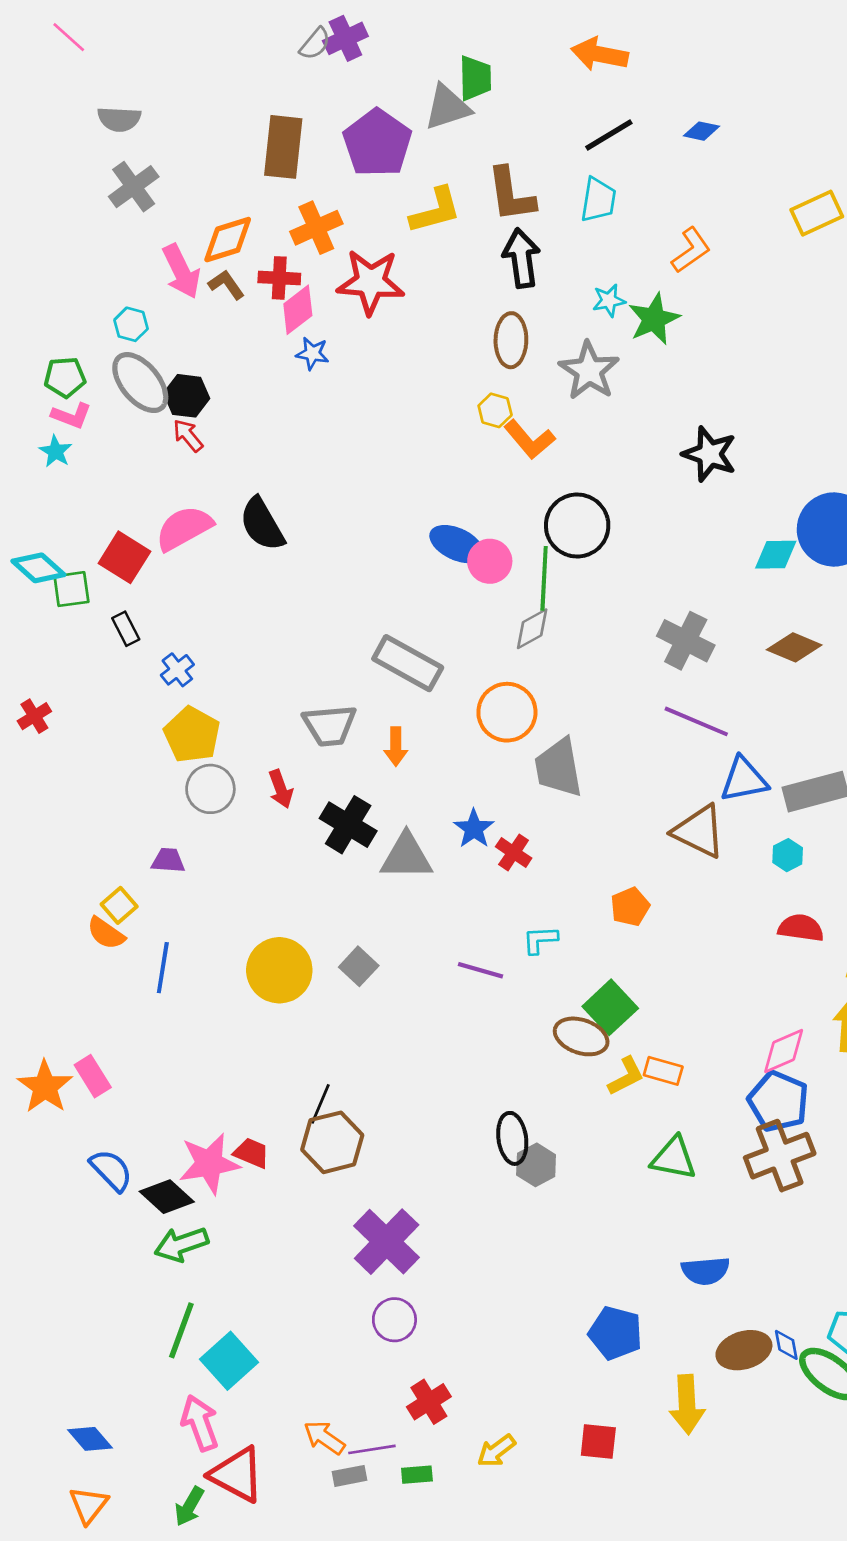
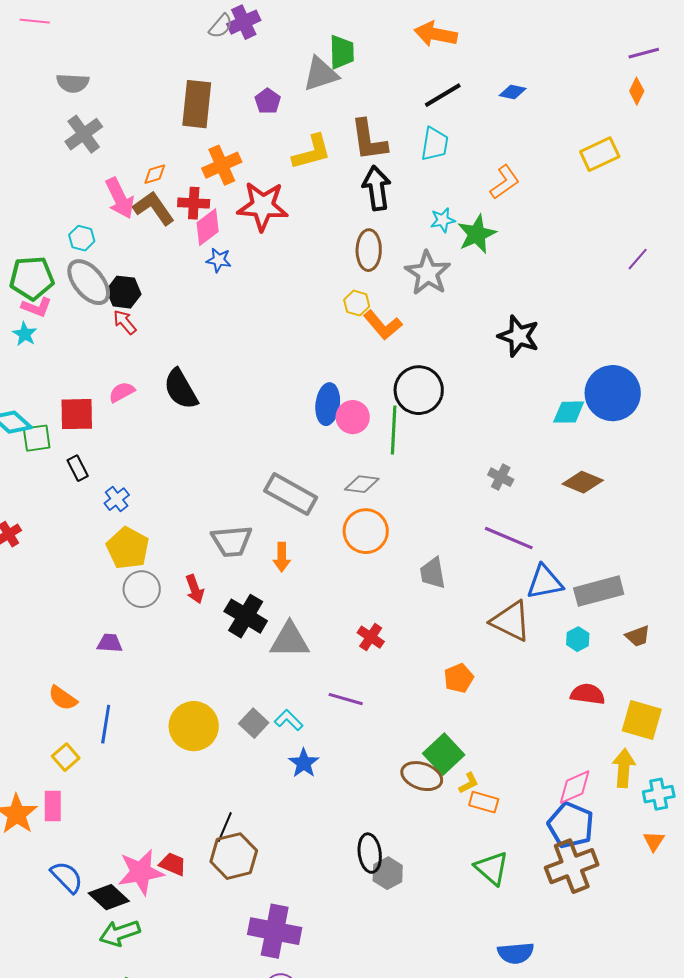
pink line: (69, 37) -> (35, 21), turned -36
purple pentagon: (377, 143) -> (268, 101), size x0.5
orange diamond: (228, 240) -> (155, 174), size x0.6
brown L-shape: (226, 285) -> (154, 208), size x1.5
green pentagon: (65, 377) -> (32, 278), size x1.4
pink semicircle: (184, 528) -> (122, 392), size x0.6
blue ellipse: (457, 544) -> (328, 404), turned 72
red square: (124, 557) -> (77, 414), turned -33
gray diamond: (532, 629) -> (362, 484), moved, turned 36
gray cross: (686, 641) -> (501, 477), size x0.6
gray trapezoid: (559, 768) -> (433, 573), moved, size x0.7
blue star: (474, 829) -> (304, 763), moved
yellow square: (119, 905) -> (66, 757), moved
cyan L-shape: (540, 940) -> (289, 720), moved, turned 48
purple line: (480, 970) -> (346, 699), moved
pink rectangle: (93, 1076) -> (53, 806), turned 32
yellow L-shape: (626, 1076) -> (469, 783), moved, size x0.7
green triangle: (674, 1158) -> (492, 868), turned 30
purple cross: (387, 1242) -> (275, 931), turned -33

